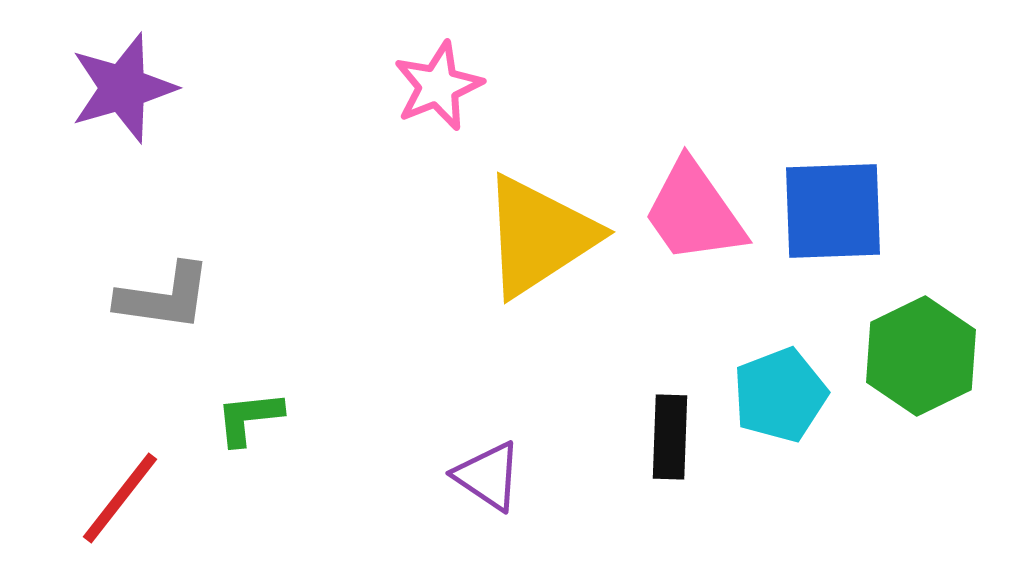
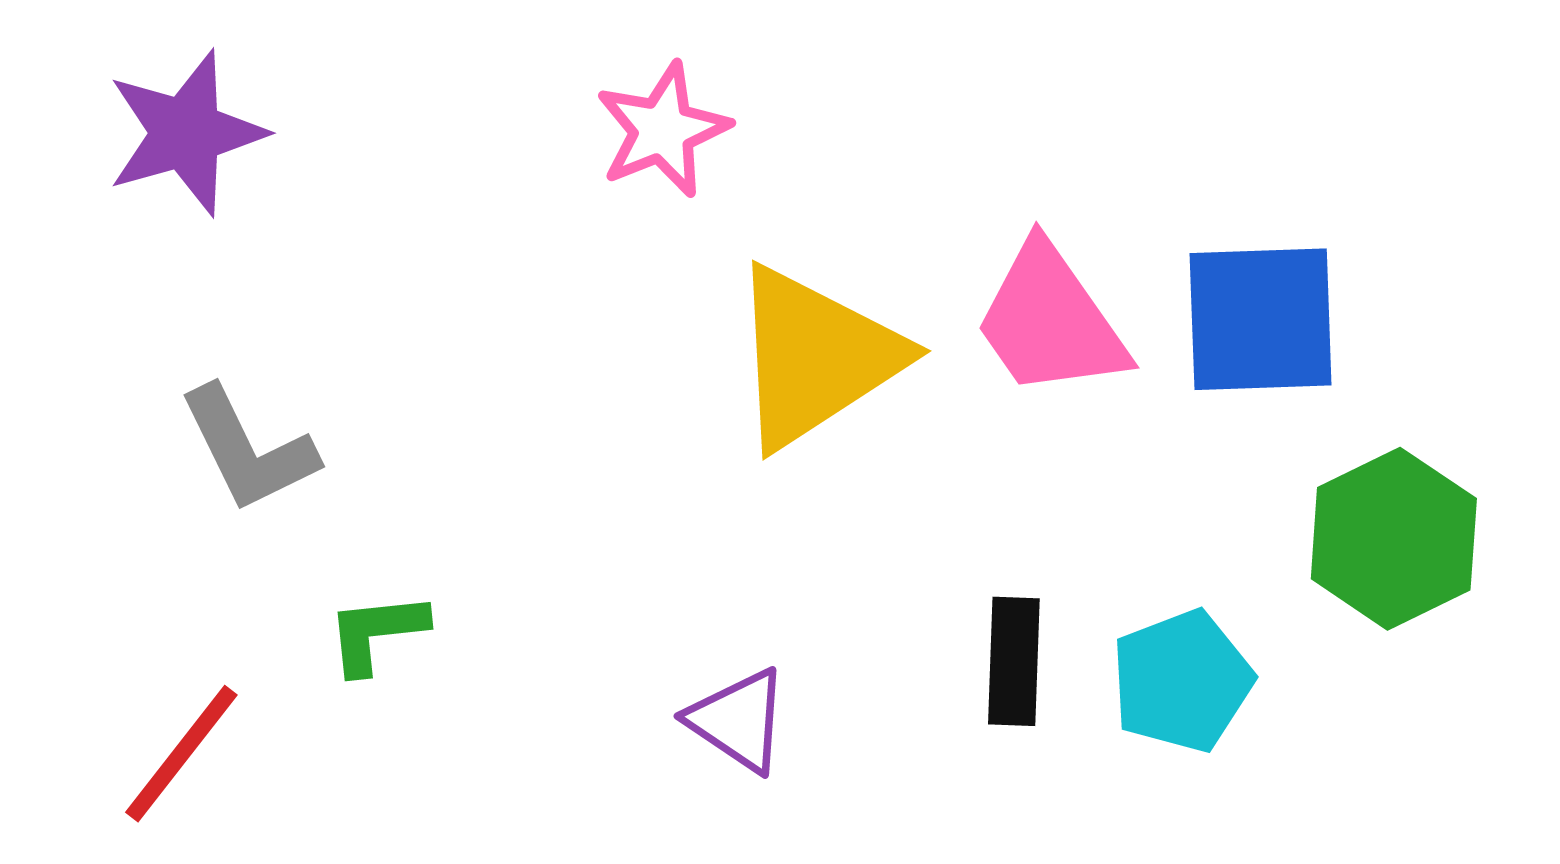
gray L-shape: (164, 297) -> (248, 449), turned 56
cyan pentagon: (780, 395) -> (1182, 681), moved

